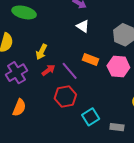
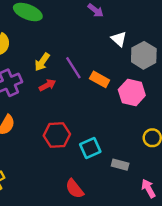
white triangle: (83, 26) -> (119, 39), moved
purple line: (70, 71) -> (73, 68), moved
red hexagon: (65, 97) -> (57, 135), moved

